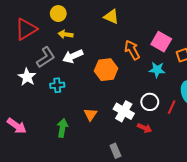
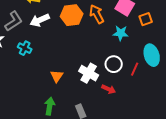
orange hexagon: (106, 70) -> (72, 15), moved
cyan cross: (57, 85) -> (25, 48), turned 32
green arrow: (62, 128) -> (50, 106), moved

